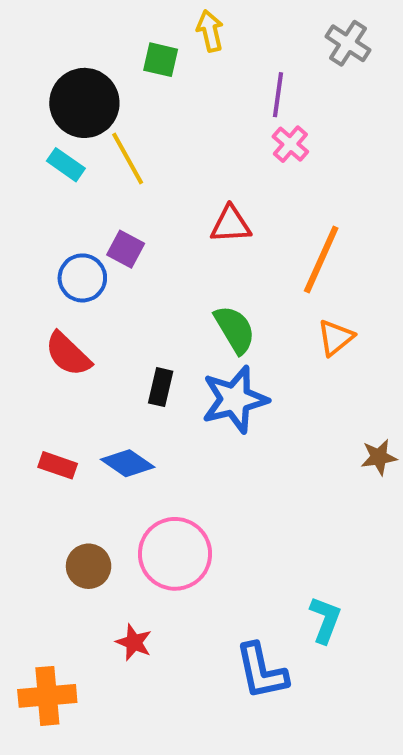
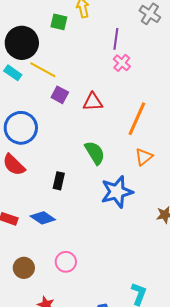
yellow line: (128, 159) -> (43, 70), turned -32
purple square: (126, 249) -> (60, 95), moved
blue circle: (82, 278) -> (21, 128), size x1.4
blue star: (235, 399) -> (117, 192), moved
pink circle: (175, 554) -> (66, 262), size x0.6

